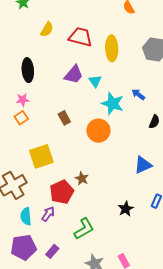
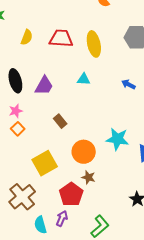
purple trapezoid: (74, 75) -> (44, 86), moved
cyan triangle: (95, 81) -> (84, 79), turned -40
cyan star: (113, 104) -> (117, 139), moved
orange circle: (98, 131) -> (84, 152), moved

